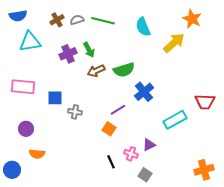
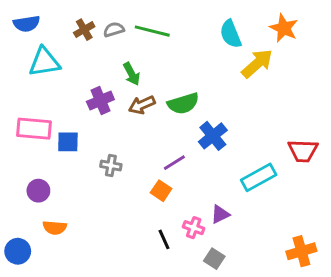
cyan semicircle: (143, 27) -> (231, 34), moved
purple cross: (68, 54) -> (100, 101), moved
blue square: (55, 98) -> (68, 142), moved

